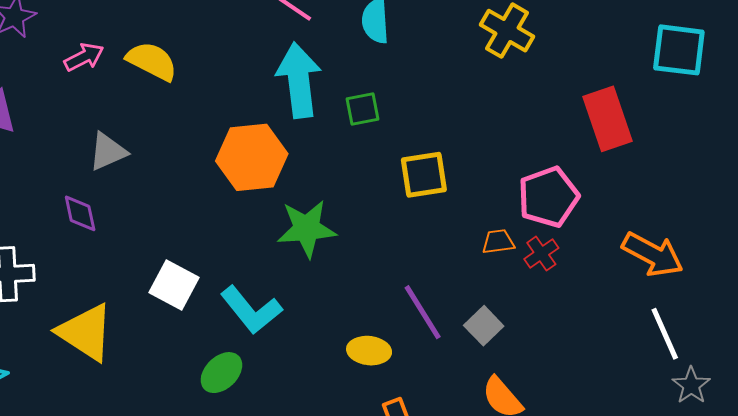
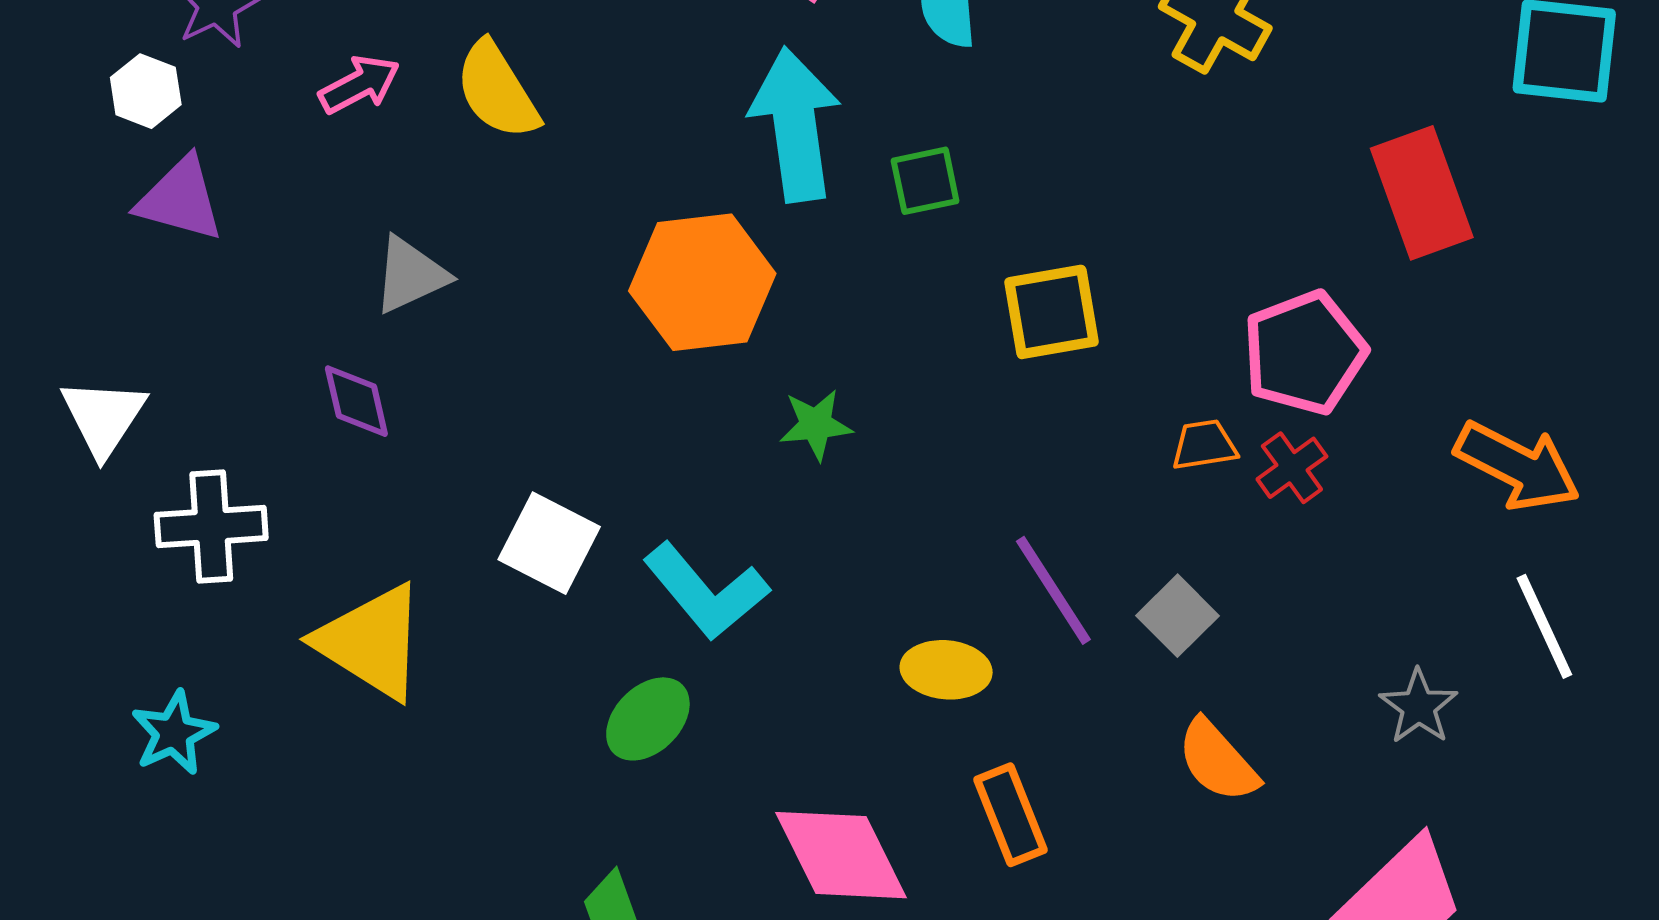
yellow semicircle: (152, 61) -> (497, 90), turned -148
green star: (307, 229) -> (816, 425), size x0.6
gray star: (691, 385) -> (1419, 707), moved

